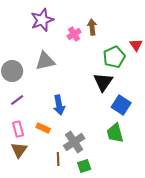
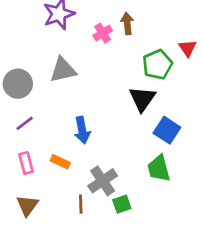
brown triangle: (19, 150) -> (27, 205), moved
green square: (84, 166) -> (122, 204), moved

